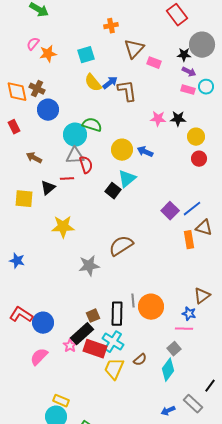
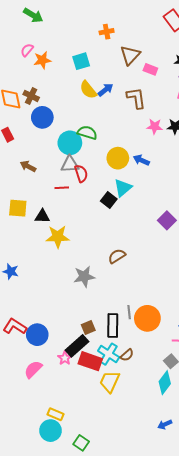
brown L-shape: (127, 91) -> (136, 98), moved
black triangle: (48, 188) -> (42, 216), moved, turned 42
brown semicircle: (121, 246) -> (117, 256), size x0.7
brown semicircle: (140, 360) -> (127, 355), moved

